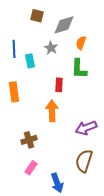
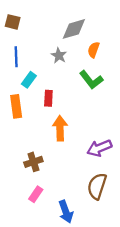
brown square: (37, 16) -> (13, 22), moved
cyan rectangle: (30, 61) -> (29, 80), moved, turned 48
green L-shape: (79, 69) -> (91, 80), turned -40
red rectangle: (59, 85) -> (48, 98), moved

